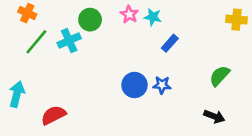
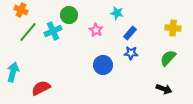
pink star: (129, 14) -> (96, 30), moved
yellow cross: (237, 20) -> (173, 28), moved
blue star: (162, 85) -> (131, 53), moved

